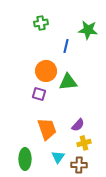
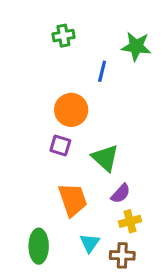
green triangle: (68, 82) -> (105, 158), moved, turned 48

